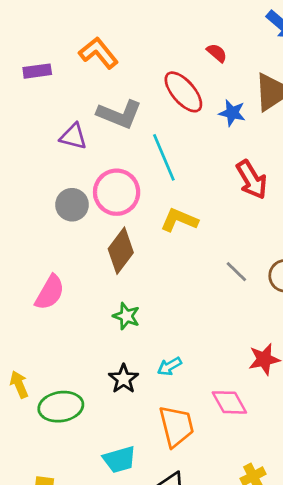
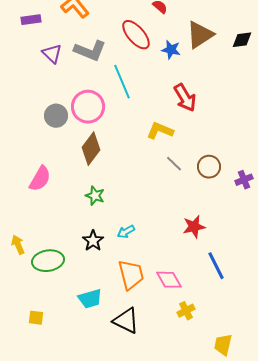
purple triangle: (73, 136) -> (52, 54), moved, turned 30
yellow L-shape: (179, 220) -> (160, 131), moved
pink diamond: (229, 402) -> (169, 280), moved

